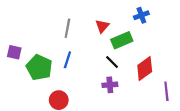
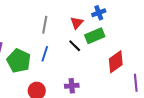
blue cross: (141, 15) -> (99, 13), moved
black line: (112, 62) -> (75, 46), moved
purple cross: (110, 85) -> (72, 86), moved

